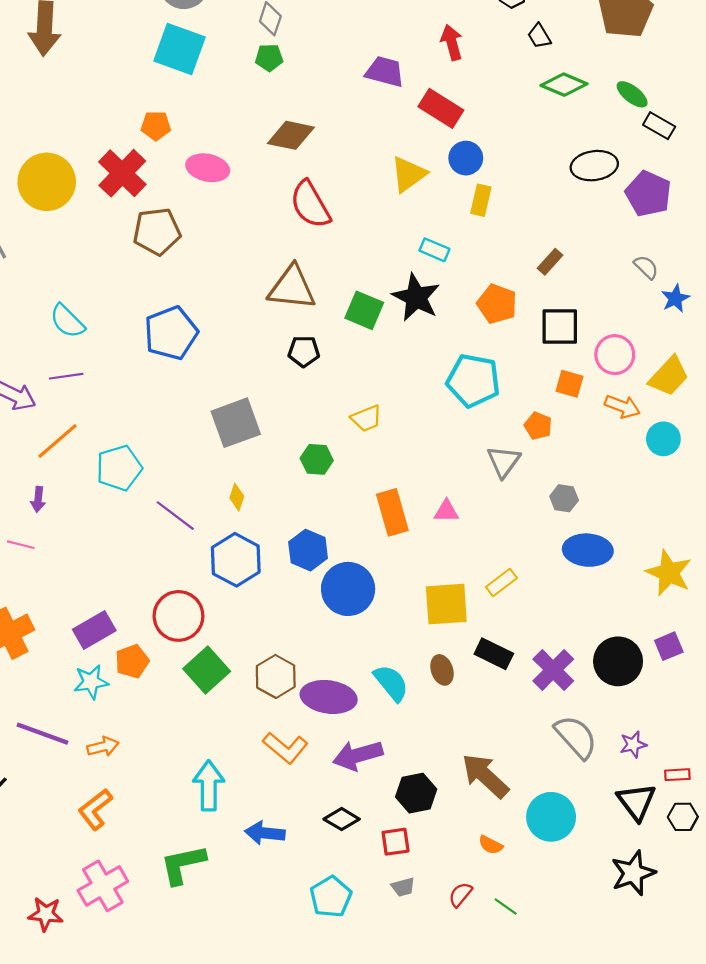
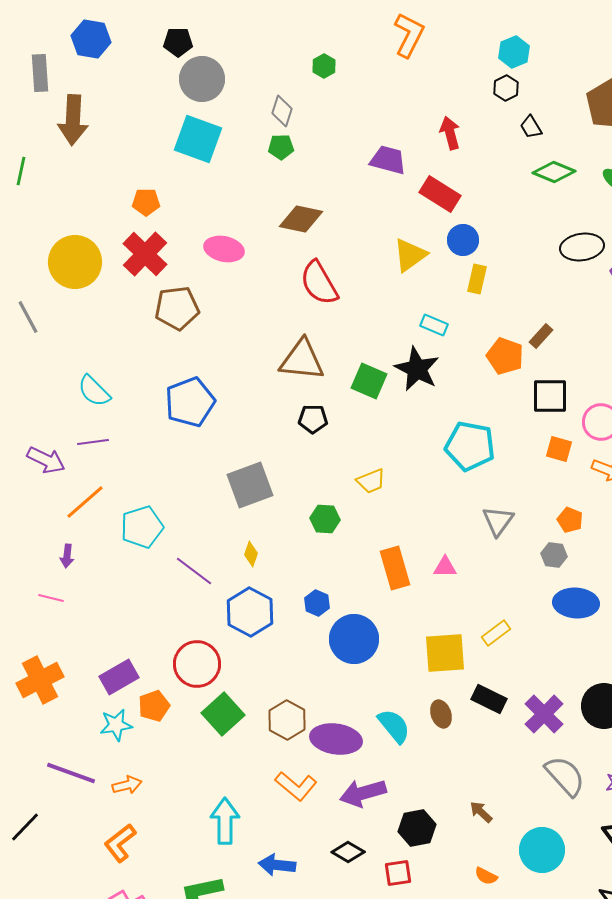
orange pentagon: (156, 126) -> (146, 202), moved
orange pentagon: (497, 304) -> (505, 356), moved
orange pentagon: (538, 426) -> (570, 520), moved
blue hexagon: (308, 550) -> (317, 603), size x0.7
brown arrow: (485, 776) -> (481, 812), size x0.5

